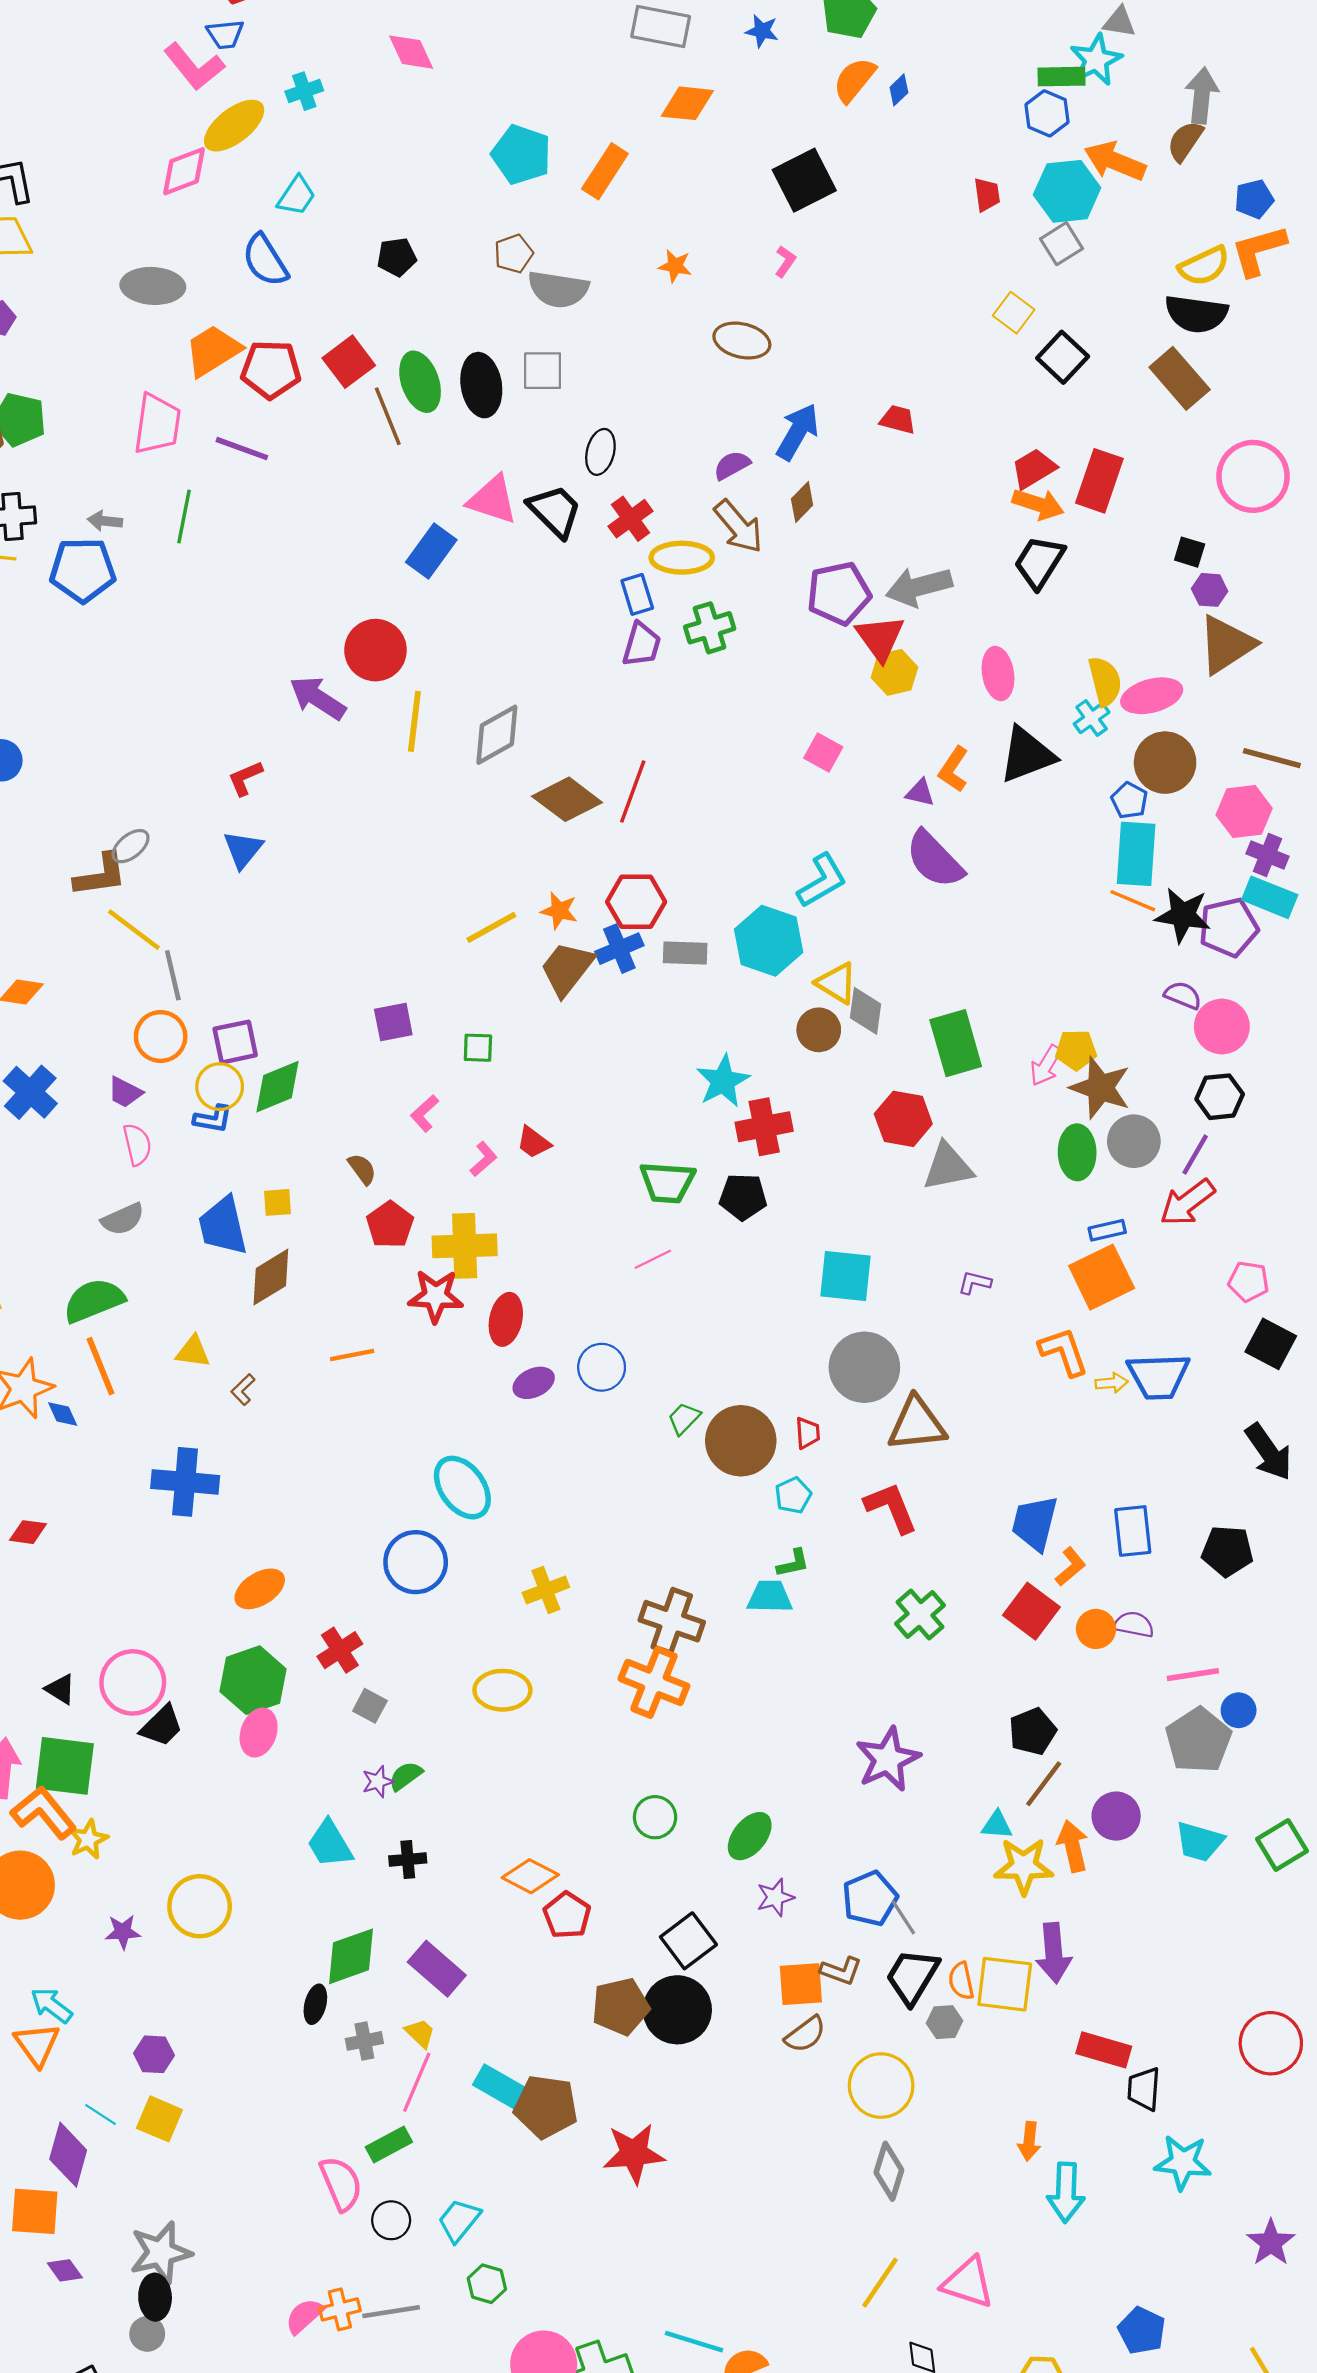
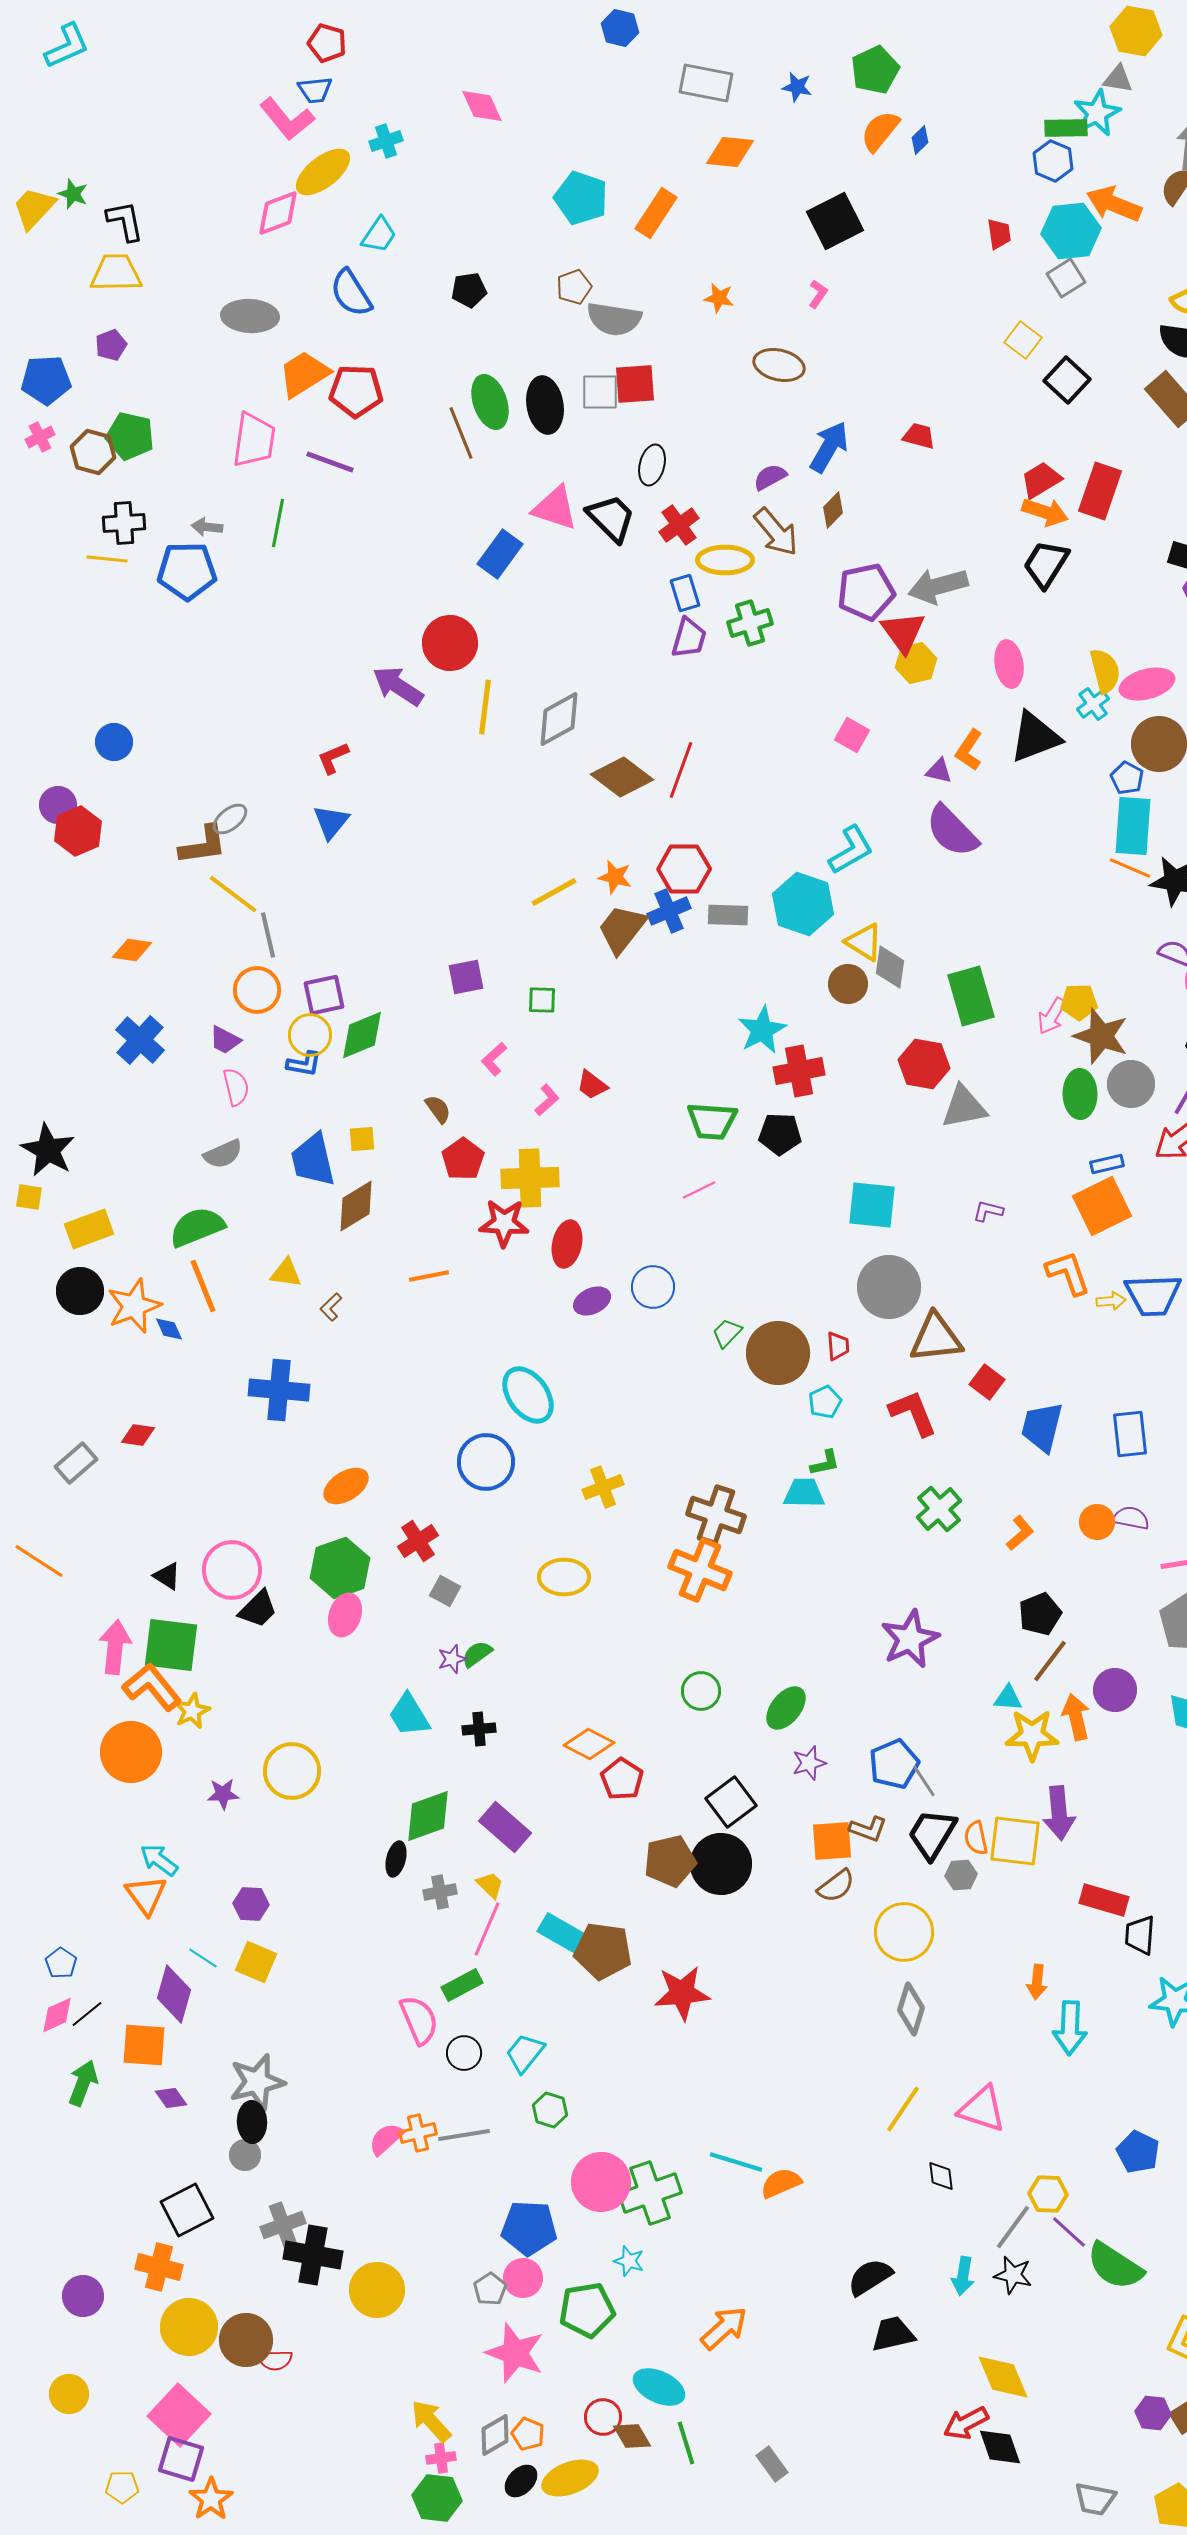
red square: (349, 362) -> (635, 384), moved, turned 33
orange L-shape: (1070, 1567) -> (1020, 1533), moved
red square: (1031, 1611) -> (987, 1382), moved, size x0.7

